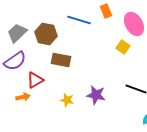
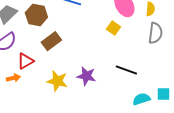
brown rectangle: (61, 60) -> (51, 41), turned -48
yellow star: (67, 100) -> (57, 81), size x1.5

